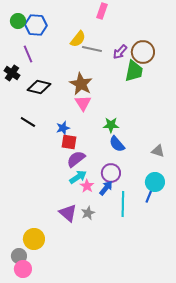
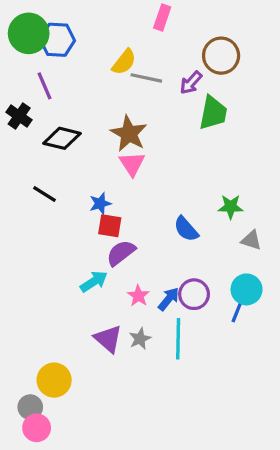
green circle: (18, 21) -> (29, 33), size x1.6
brown circle: (143, 52) -> (221, 56), moved
green star: (111, 125) -> (231, 207), moved
purple circle: (111, 173) -> (194, 294), moved
cyan arrow: (78, 177) -> (94, 281), moved
cyan line: (123, 204) -> (178, 339), moved

